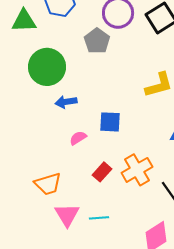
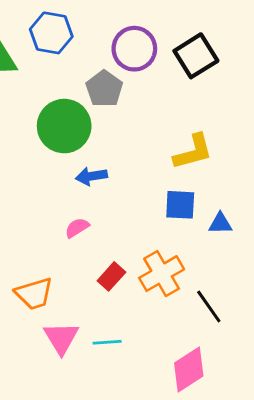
green circle: (47, 67) -> (64, 126), moved
blue arrow: (66, 102) -> (91, 176), moved
blue square: (110, 122) -> (180, 205), moved

